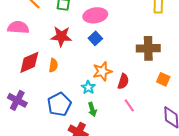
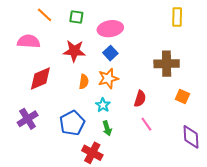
orange semicircle: (53, 65) -> (84, 82), moved
orange star: (102, 71) -> (108, 79), moved
purple cross: (17, 100) -> (28, 119), turned 30

